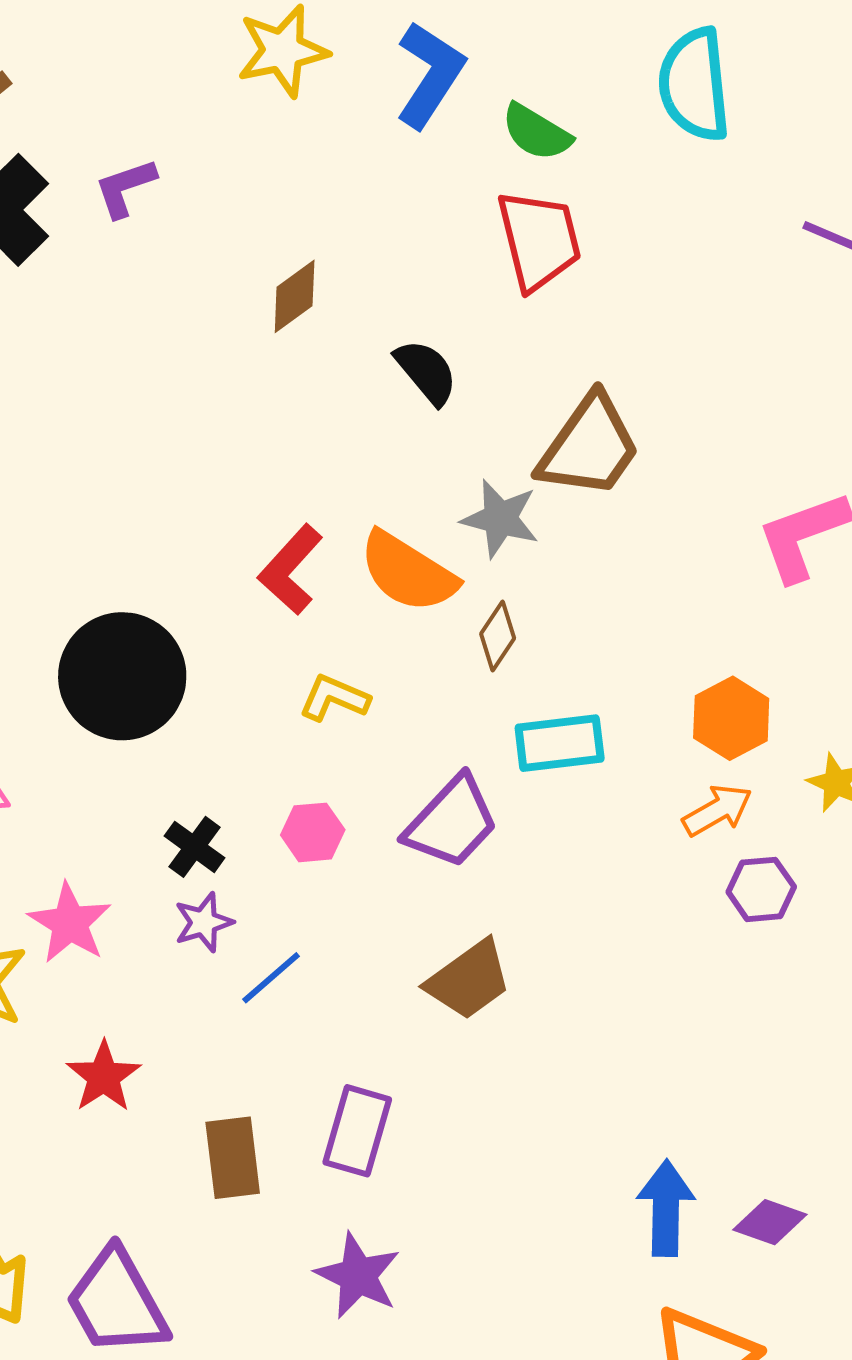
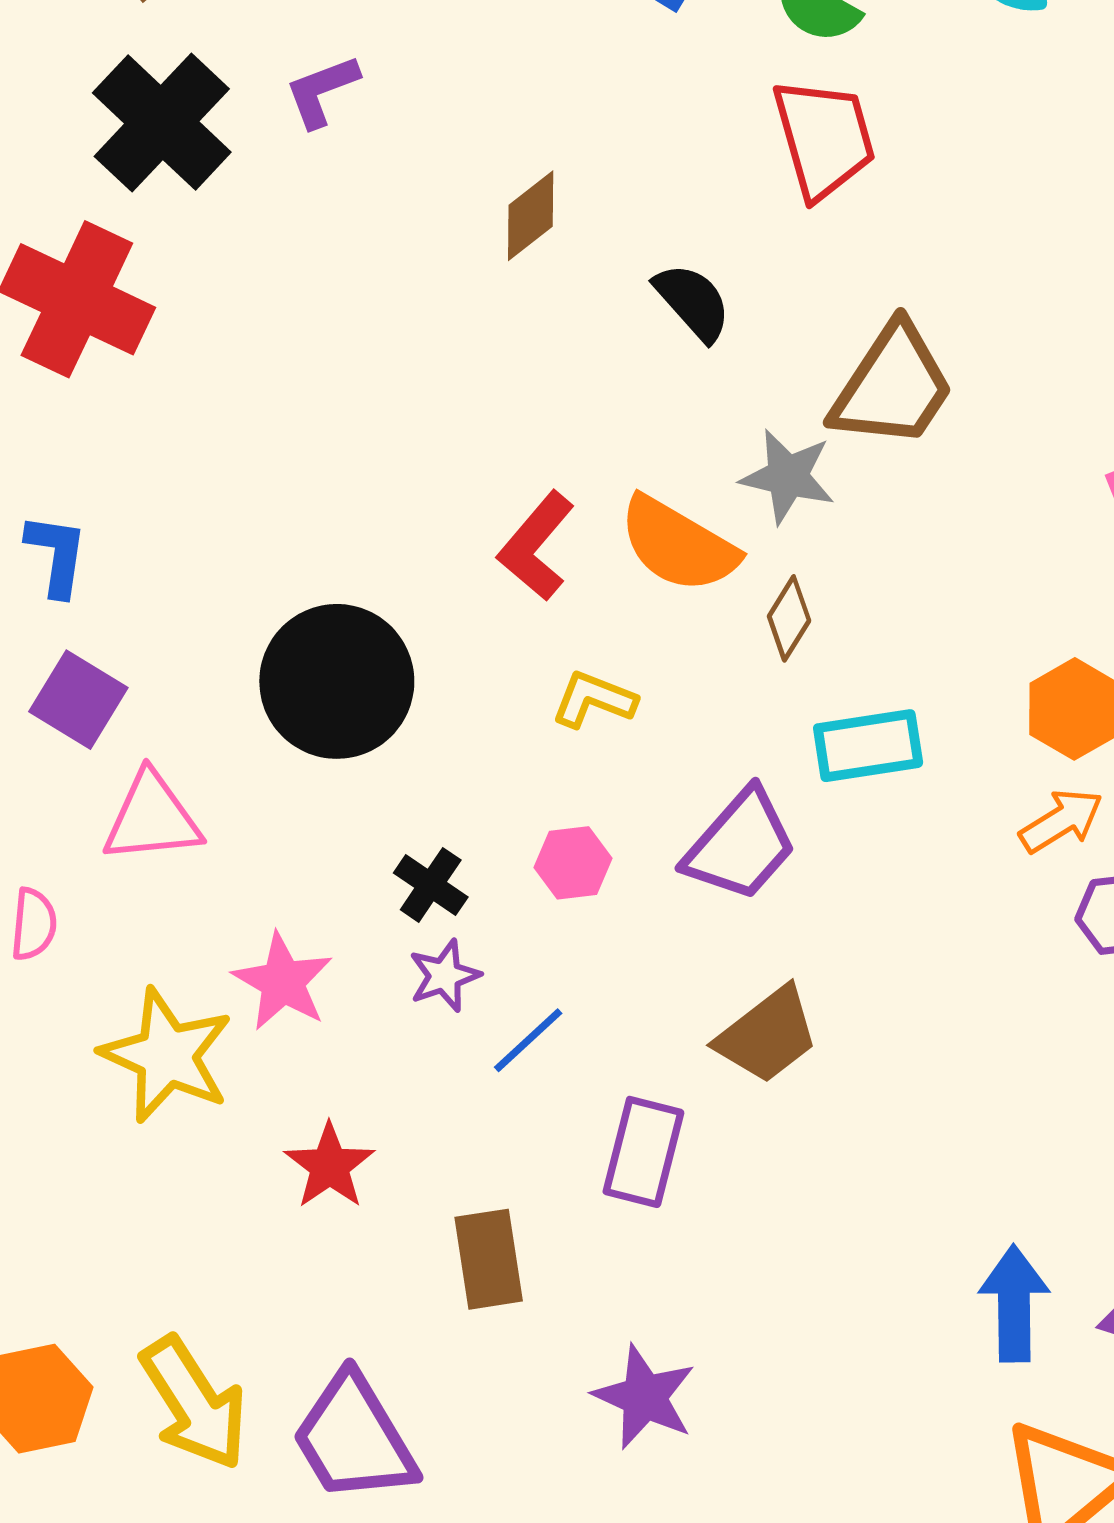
purple rectangle: (357, 1131) -> (643, 1152), moved

